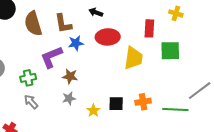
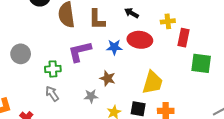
yellow cross: (176, 13) -> (168, 21), moved, turned -32
blue star: (76, 43) -> (114, 47), moved
yellow trapezoid: (133, 58) -> (152, 83), moved
brown star: (70, 76) -> (108, 78), moved

